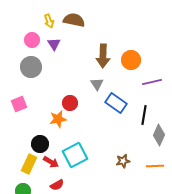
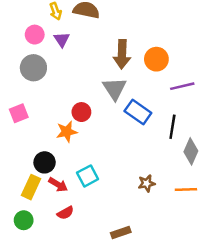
gray triangle: (97, 84) -> (115, 89), size x1.5
cyan square: (75, 155) -> (88, 176), size x0.7

